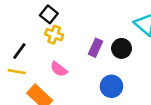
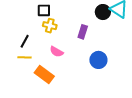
black square: (49, 14) -> (44, 10), turned -32
black circle: (122, 48) -> (103, 12), moved

